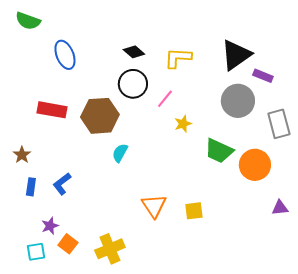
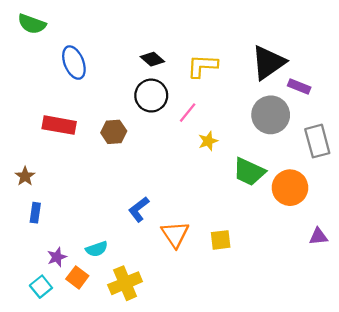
brown hexagon: (100, 116) -> (114, 132), size x0.6
cyan semicircle: (120, 153) -> (97, 249), moved, turned -138
blue L-shape: (62, 184) -> (139, 209), moved
cyan square: (36, 252) -> (41, 287), turned -30

